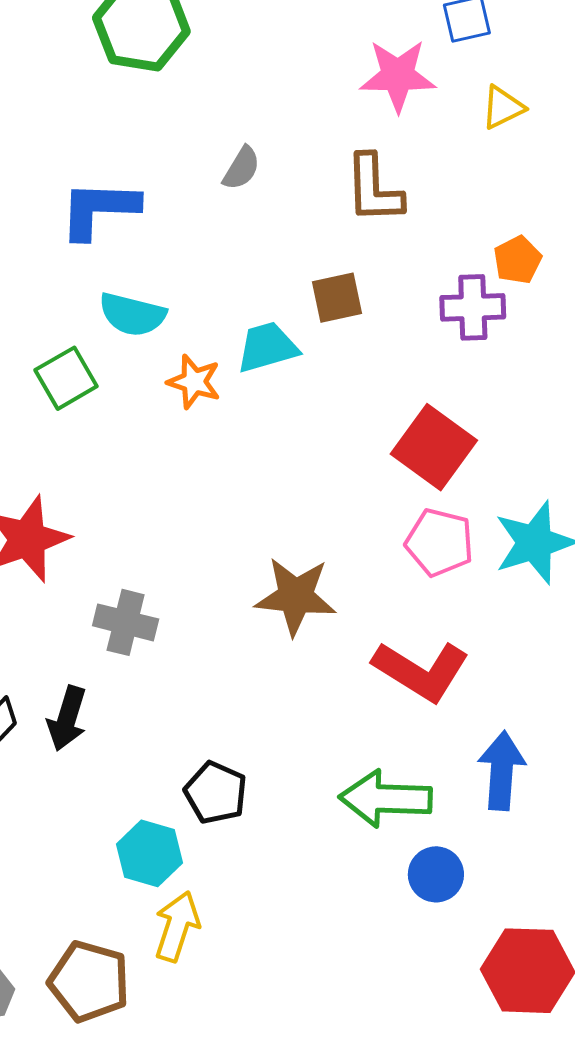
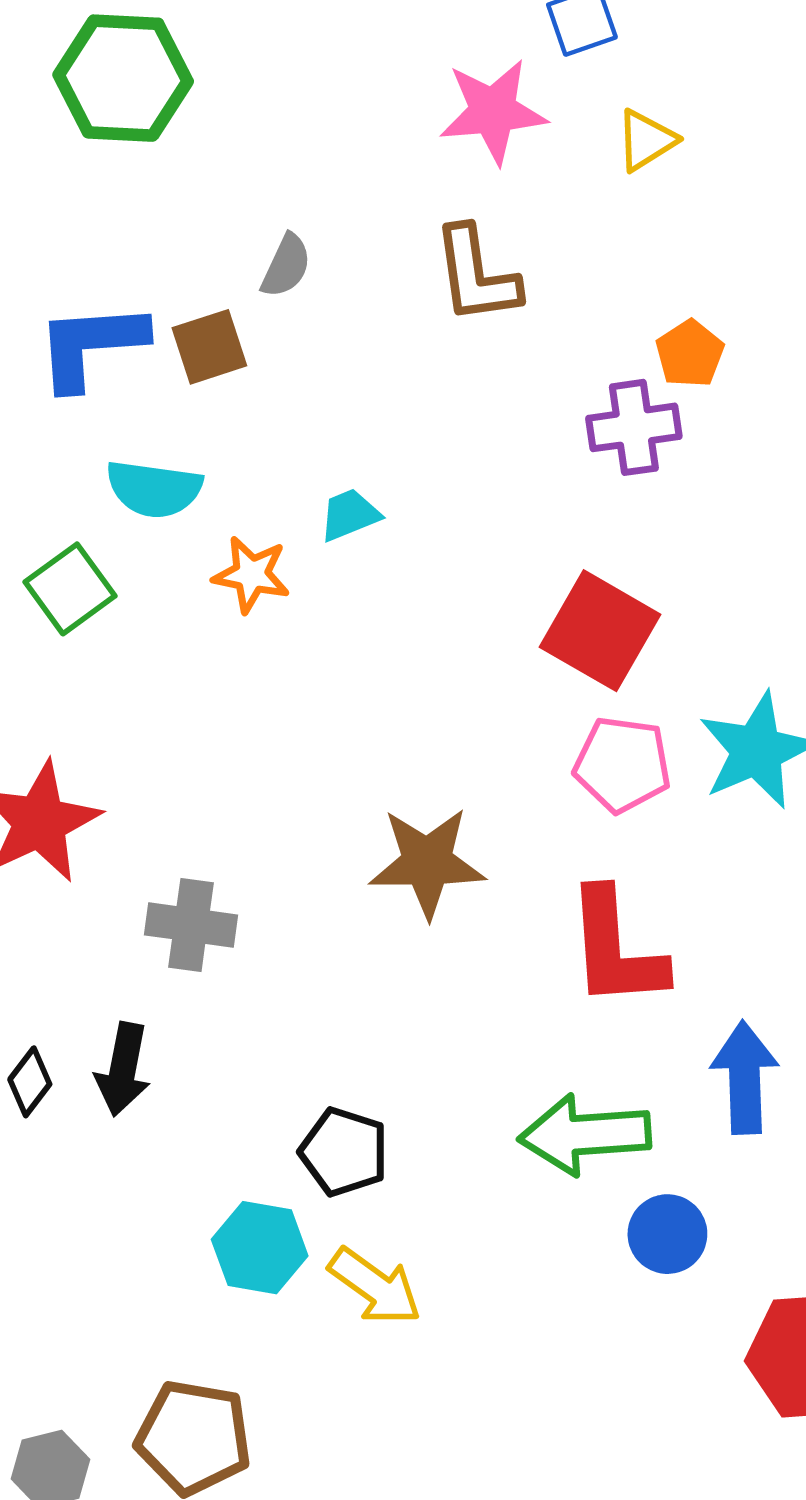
brown square: (337, 298) -> (209, 347), moved
cyan trapezoid: (267, 347) -> (350, 515), size x0.7
red L-shape: (421, 671) -> (616, 949), turned 60
yellow arrow: (177, 926) -> (375, 1286), moved, turned 114

